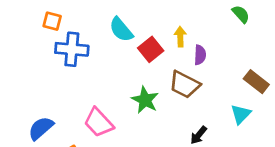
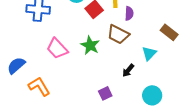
cyan triangle: (241, 114) -> (149, 53), moved
pink trapezoid: (99, 123) -> (57, 48), moved

